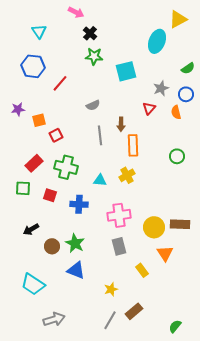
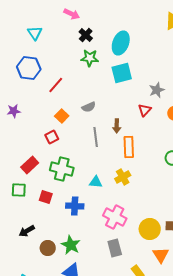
cyan ellipse: (157, 41) -> (121, 43), moved
orange square: (39, 120) -> (62, 116), moved, turned -32
pink cross: (119, 215) -> (115, 217), turned 35

